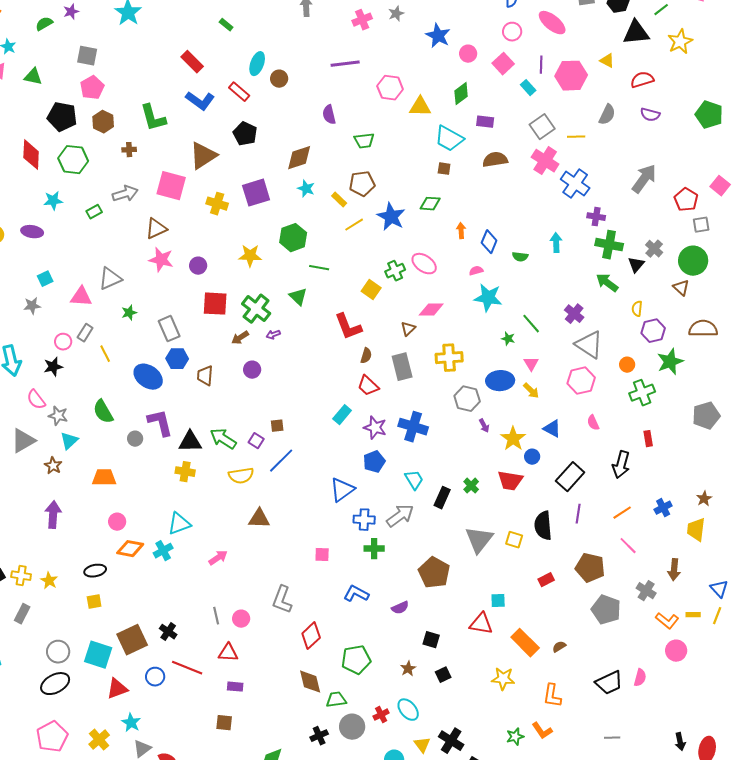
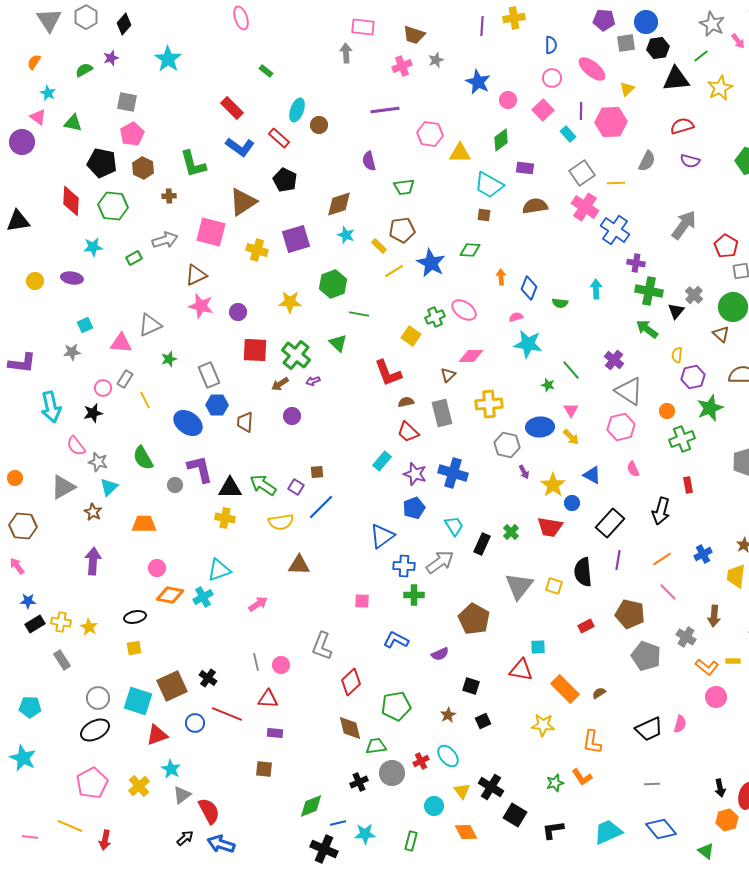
yellow triangle: (607, 61) -> (627, 89), moved, turned 49
brown semicircle: (366, 356) -> (406, 402), turned -119
gray rectangle: (22, 614) -> (62, 660), turned -60

